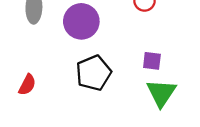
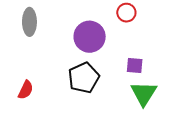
purple circle: (81, 21) -> (90, 37), moved

